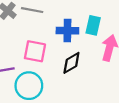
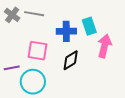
cyan rectangle: (93, 25) -> (89, 26), turned -30

